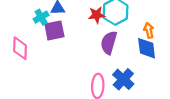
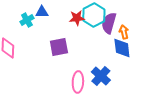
purple square: (54, 30) -> (59, 47), moved
purple semicircle: (109, 43) -> (109, 23), moved

